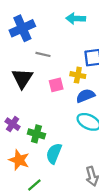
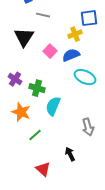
yellow cross: (78, 75) -> (75, 34), turned -32
pink square: (56, 85) -> (50, 51), moved, turned -32
blue semicircle: (85, 96) -> (71, 55), moved

